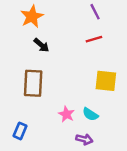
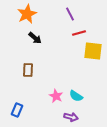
purple line: (95, 12) -> (70, 14), moved
yellow square: (106, 81) -> (93, 51), moved
brown rectangle: (33, 83) -> (28, 70), size x0.6

